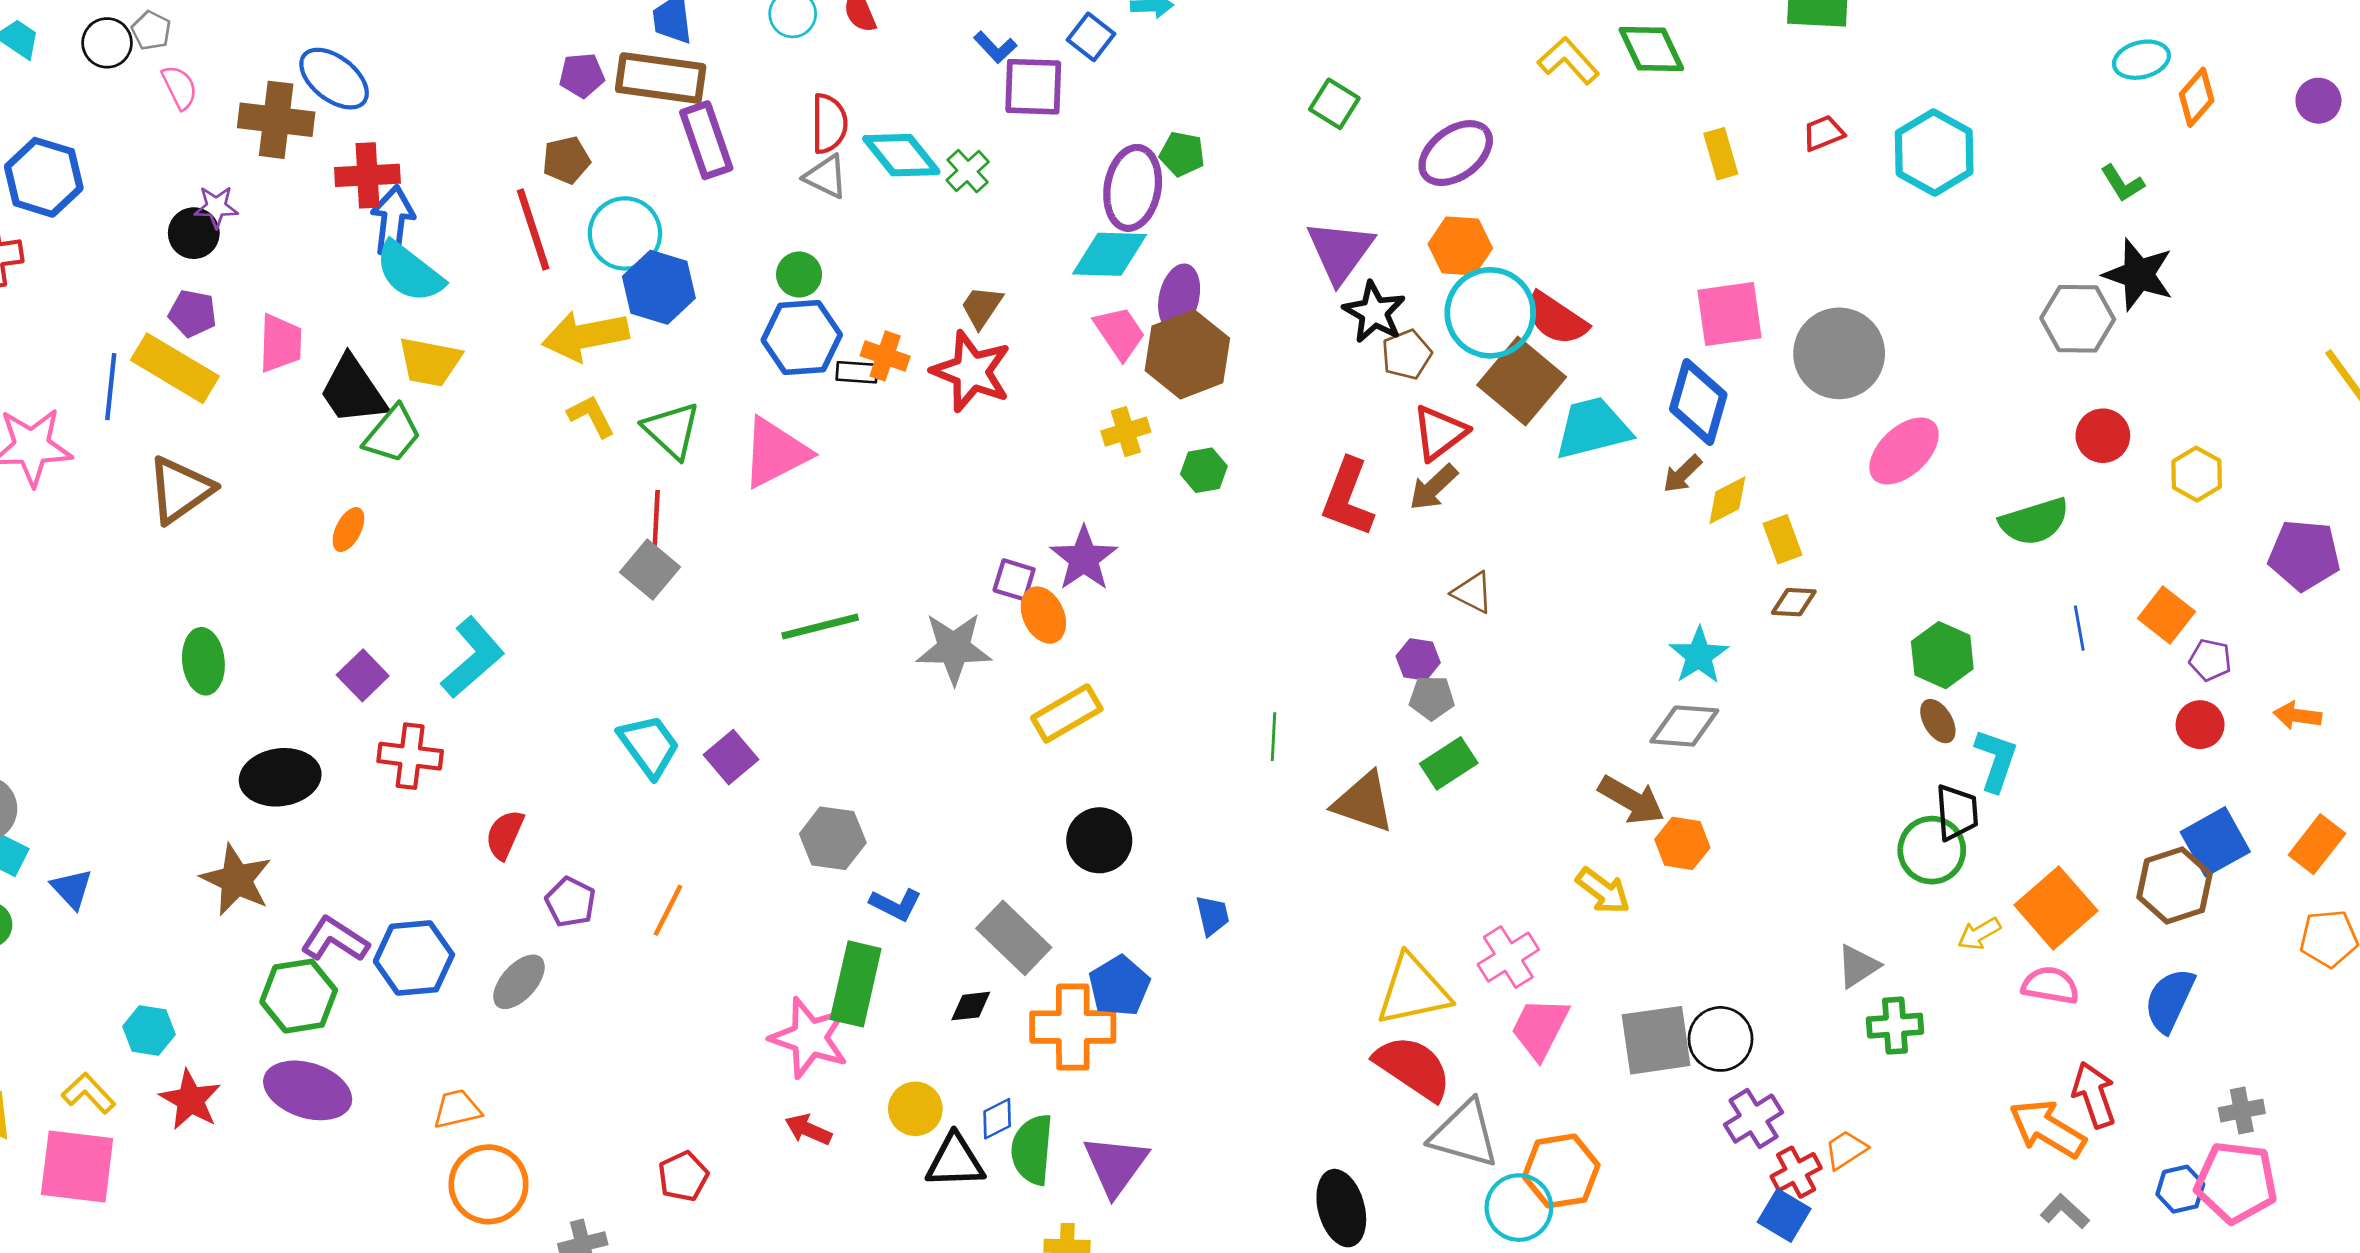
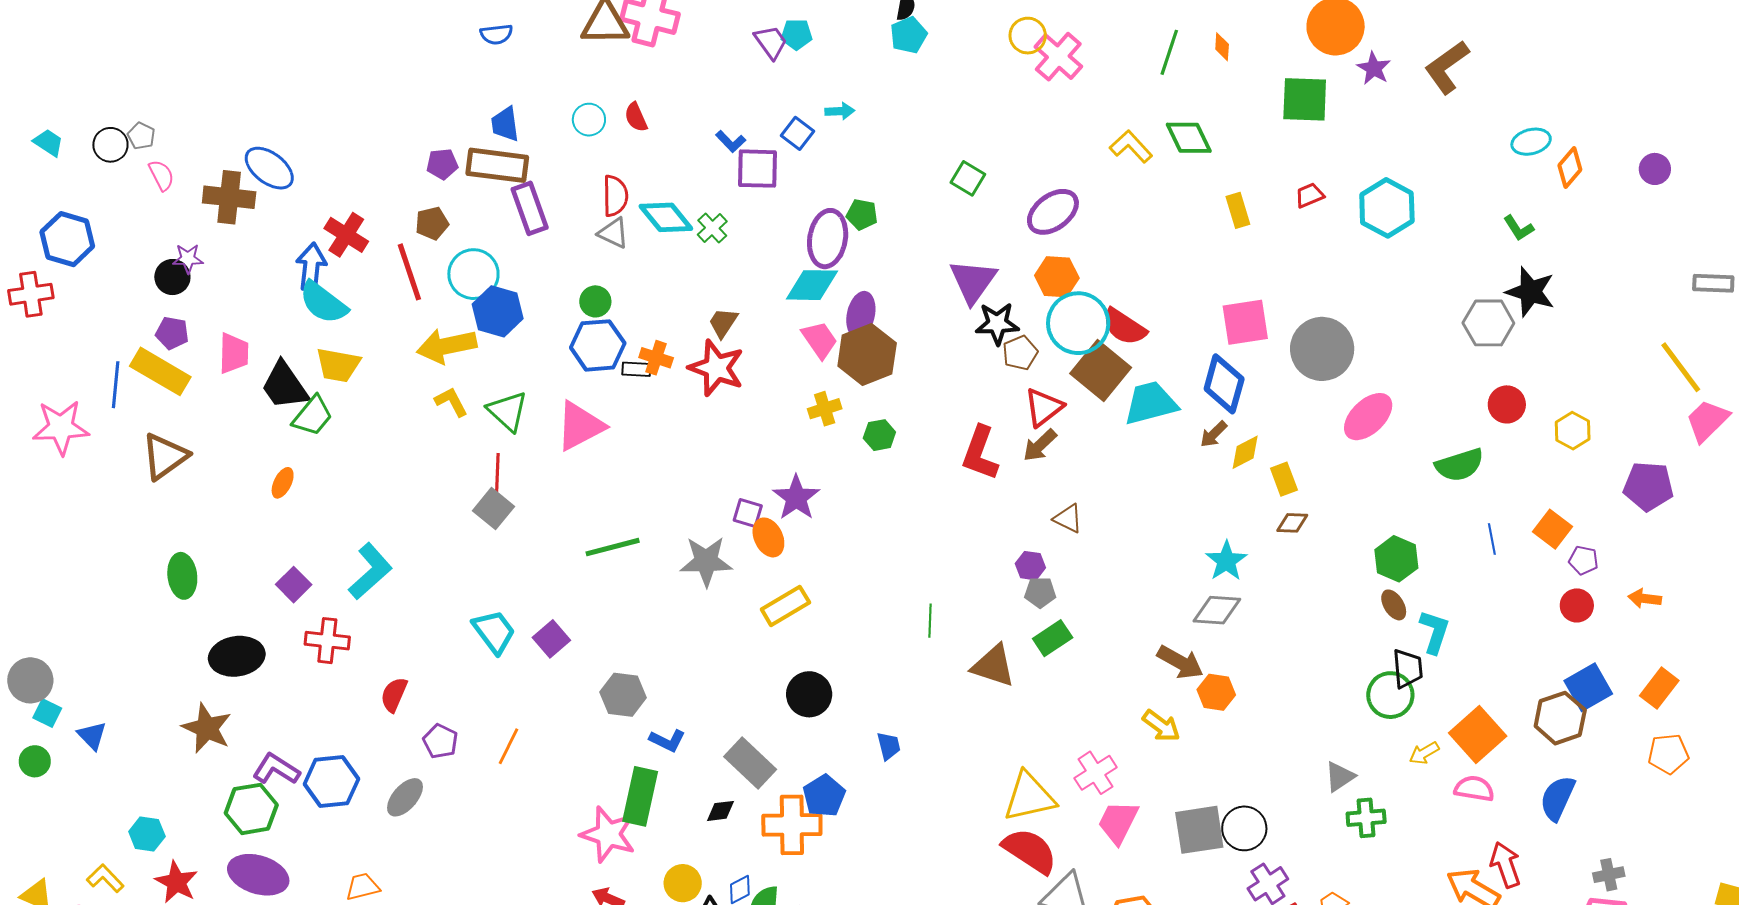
red cross: (367, 175) -> (346, 235), moved, turned 36
black star: (1374, 312) -> (997, 324), turned -30

